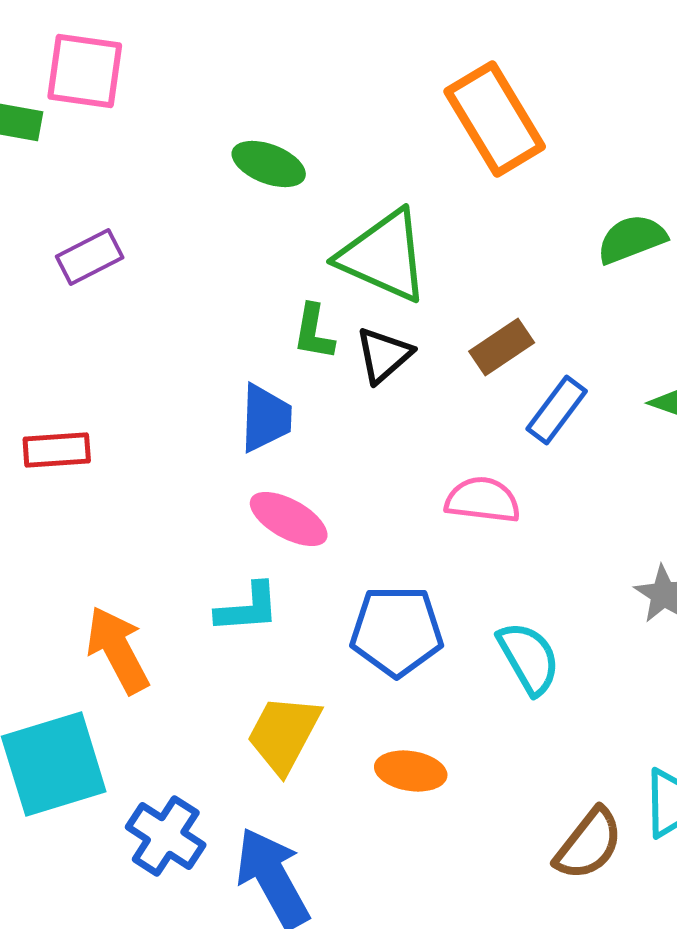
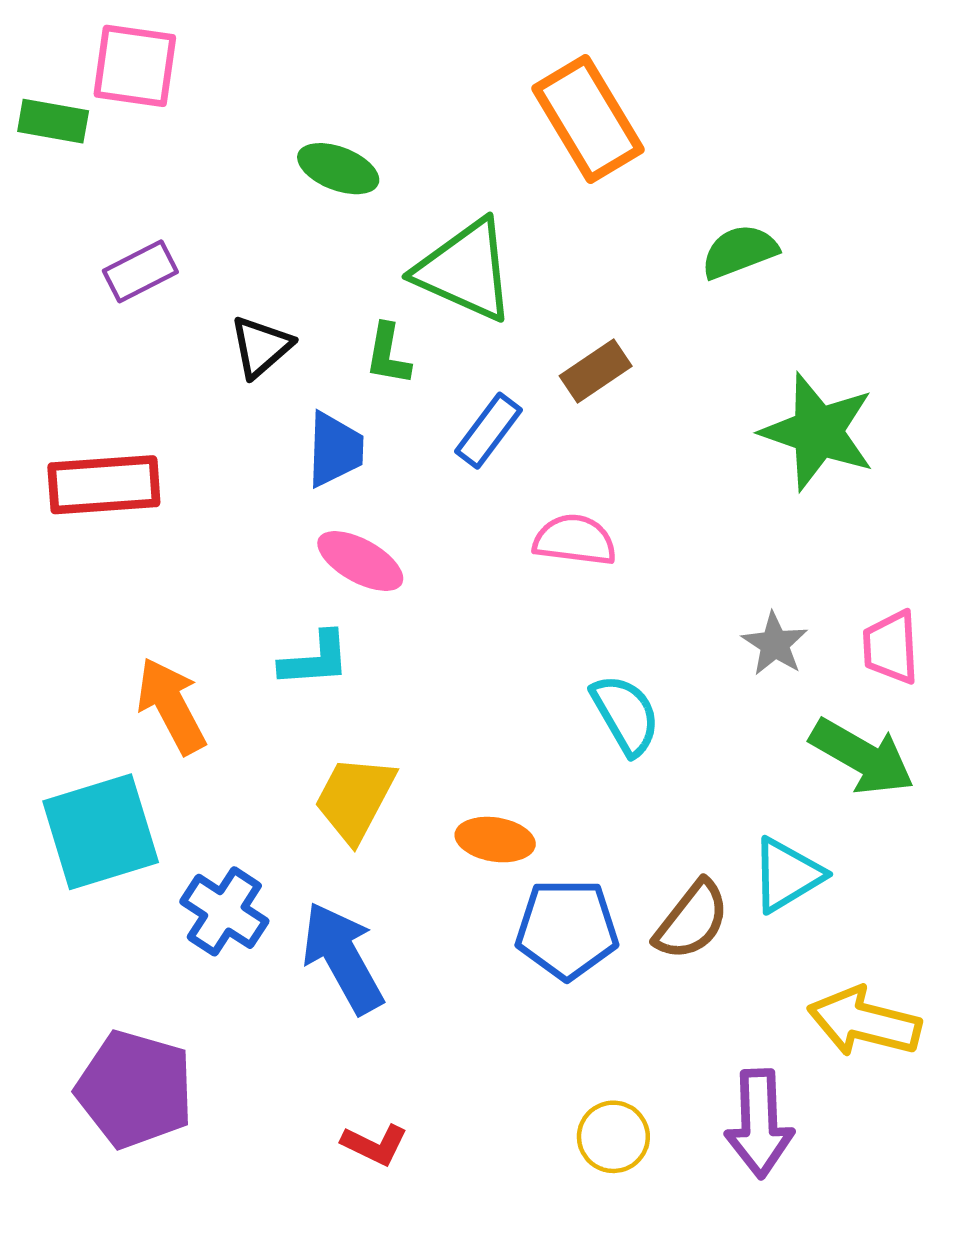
black triangle: (384, 355) -> (261, 347), moved
blue rectangle: (557, 410) -> (488, 431), moved
red rectangle: (57, 450) -> (104, 485), size x1.5
blue pentagon: (397, 631) -> (567, 929), moved

